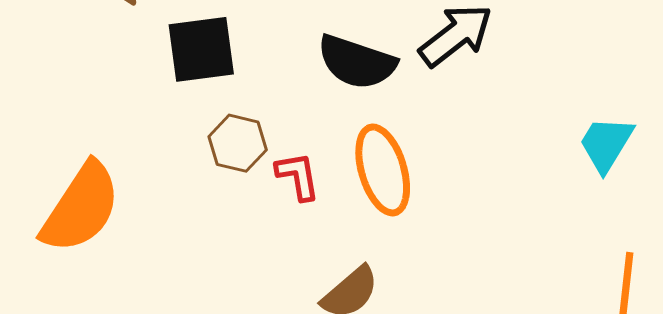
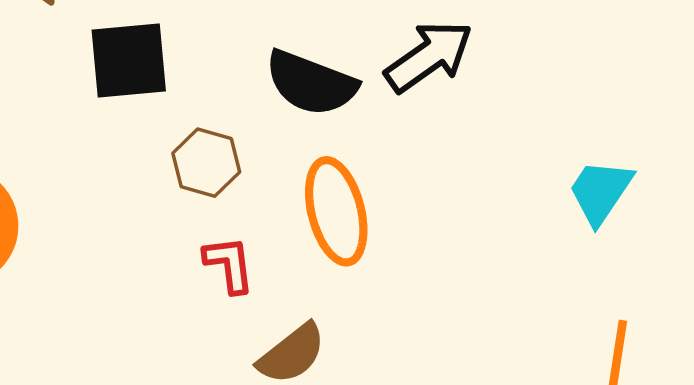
brown hexagon: (238, 143) -> (206, 163), moved
red L-shape: (298, 176) -> (229, 264), moved

